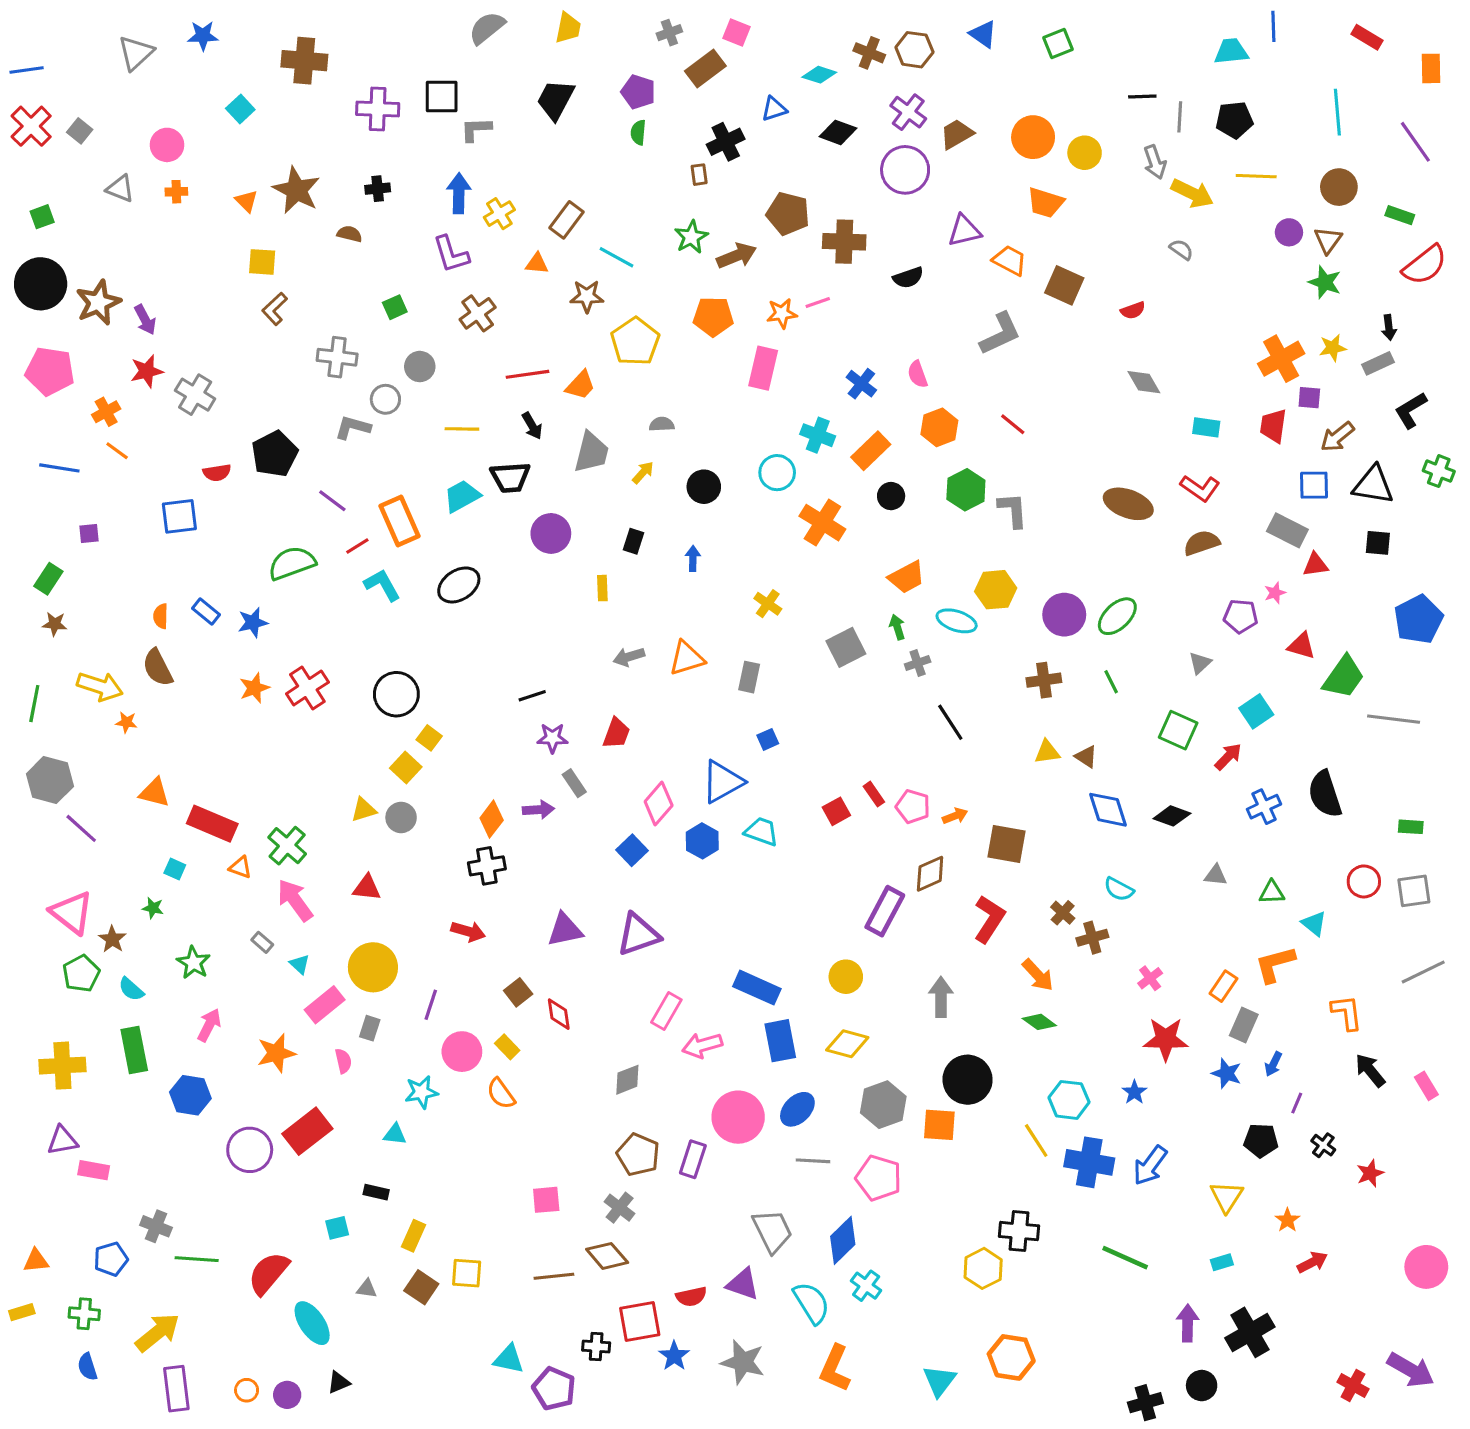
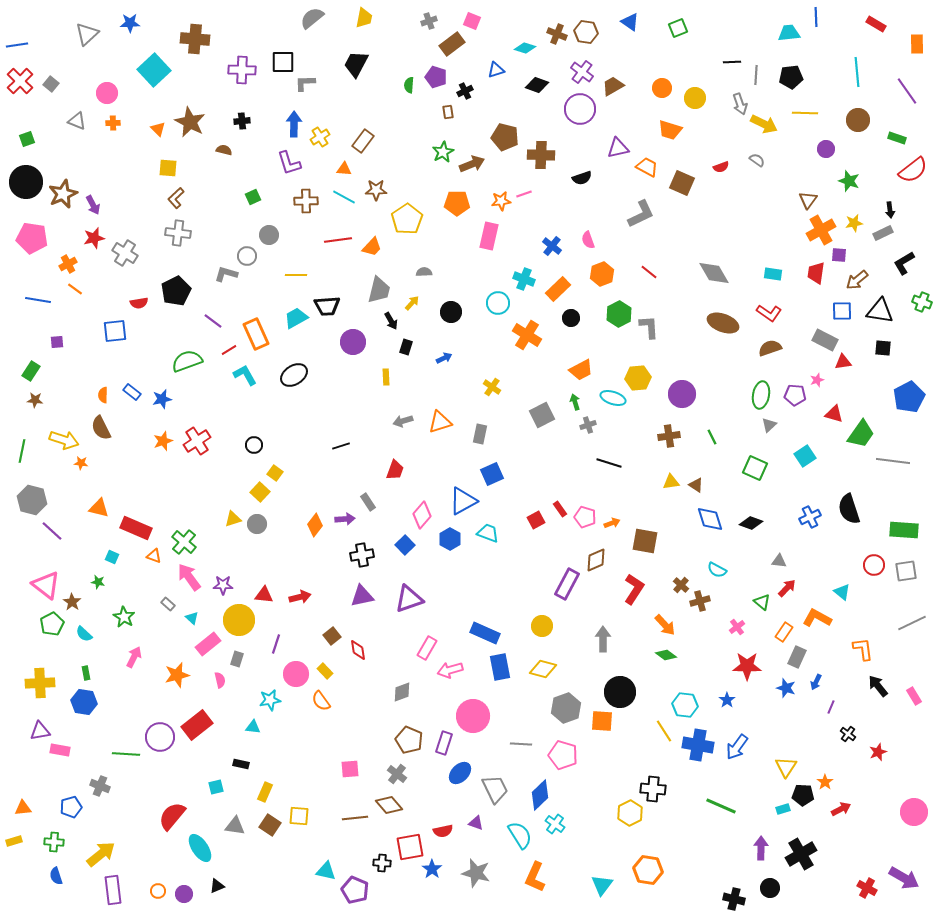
purple pentagon: (638, 92) -> (436, 77), moved
cyan square: (240, 109) -> (154, 70), size x1.8
orange circle: (1033, 137) -> (662, 88), size x0.7
black cross: (726, 142) -> (465, 91), size x0.7
brown triangle: (1328, 240) -> (808, 200), moved
cyan line: (616, 257) -> (344, 197), moved
red semicircle: (1133, 310) -> (721, 167), moved
brown cross: (478, 313) -> (306, 201), turned 35
gray cross: (337, 357) -> (178, 233), moved
gray diamond: (1144, 382) -> (714, 273), moved, size x1.4
black arrow: (532, 426) -> (391, 321), moved
blue arrow: (693, 558) -> (444, 358), turned 63
green ellipse: (1117, 616) -> (761, 395), moved, turned -36
black circle: (396, 694) -> (254, 445), size x0.6
black line: (950, 722) -> (609, 463), turned -40
purple star: (552, 738) -> (223, 585), moved
blue square: (768, 739) -> (492, 474), size x1.6
red arrow: (1228, 757) -> (787, 588), moved
green rectangle: (1411, 827) -> (904, 530), size x1.8
black cross: (487, 866) -> (362, 555), moved
red triangle: (367, 888) -> (264, 595), moved
green triangle: (1272, 892) -> (762, 602), moved, turned 42
red arrow: (468, 931) -> (300, 597), turned -30
orange L-shape: (1275, 964) -> (817, 618), turned 44
green rectangle: (134, 1050) -> (86, 673), size x0.5
blue hexagon: (190, 1095) -> (84, 702), moved
blue ellipse: (797, 1109) -> (460, 773), moved
black pentagon: (1261, 1141) -> (803, 795), moved
green line: (197, 1259) -> (126, 754), moved
purple triangle: (743, 1284) -> (476, 823), size x0.7
gray triangle: (367, 1289) -> (235, 826), size x1.5
black cross: (1145, 1403) -> (734, 899), turned 30

